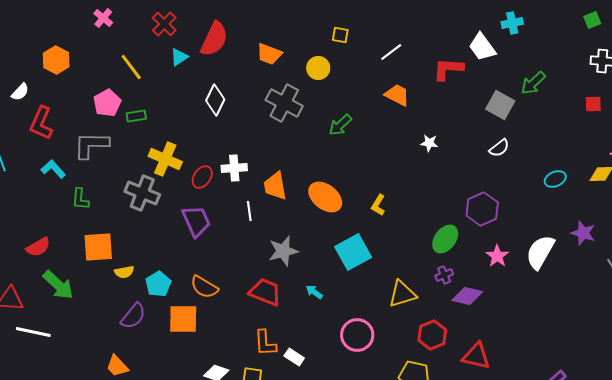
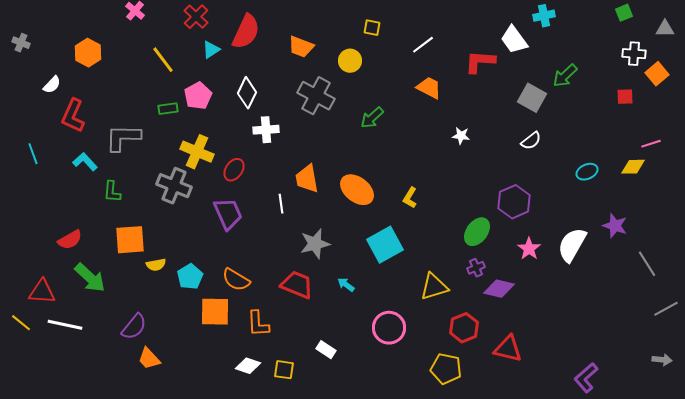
pink pentagon: (107, 103) -> (198, 96), moved
white cross: (234, 168) -> (266, 130), moved
purple semicircle: (133, 316) -> (134, 327), moved
orange L-shape: (265, 343) -> (258, 324), moved

